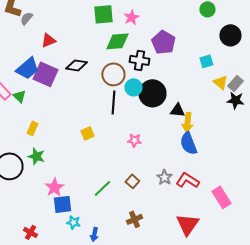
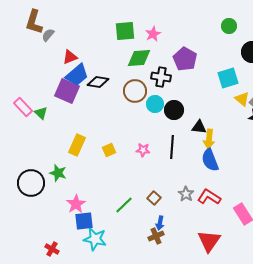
cyan square: (206, 61) -> (228, 78), size x1.5
blue trapezoid: (27, 68) -> (77, 75), moved
black circle: (152, 93) -> (174, 110), size x0.7
black line: (113, 102) -> (172, 147), moved
yellow rectangle: (32, 128) -> (77, 145), moved, size x1.5
pink star: (134, 140) -> (143, 150), moved
cyan star: (73, 222) -> (95, 239), size x1.6
blue arrow: (94, 234) -> (160, 223), moved

